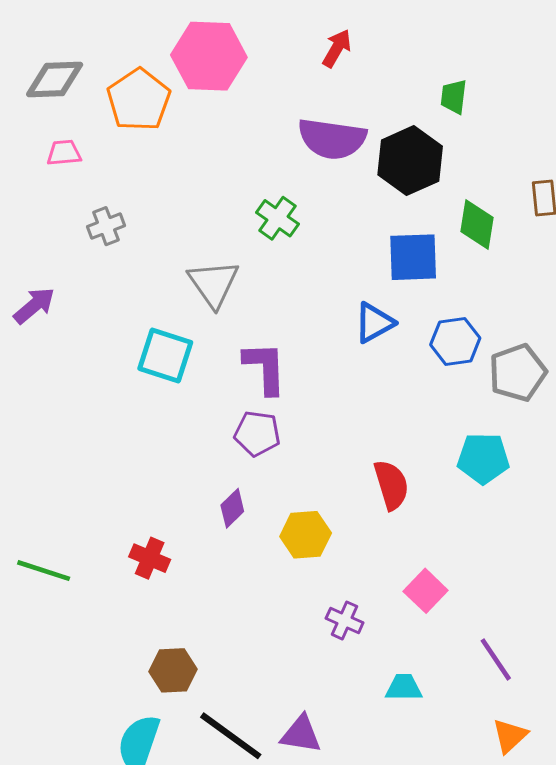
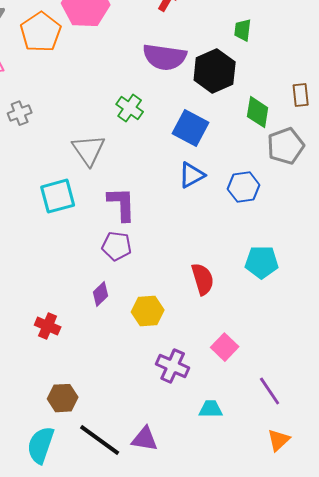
blue square: (413, 257) -> (191, 128), moved, turned 30
cyan square: (165, 355) -> (58, 196), turned -33
gray pentagon: (518, 373) -> (286, 146), moved
purple cross: (345, 620) -> (173, 366), size x1.4

